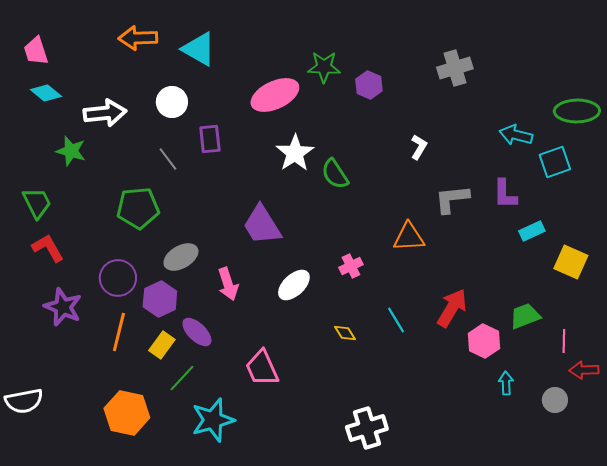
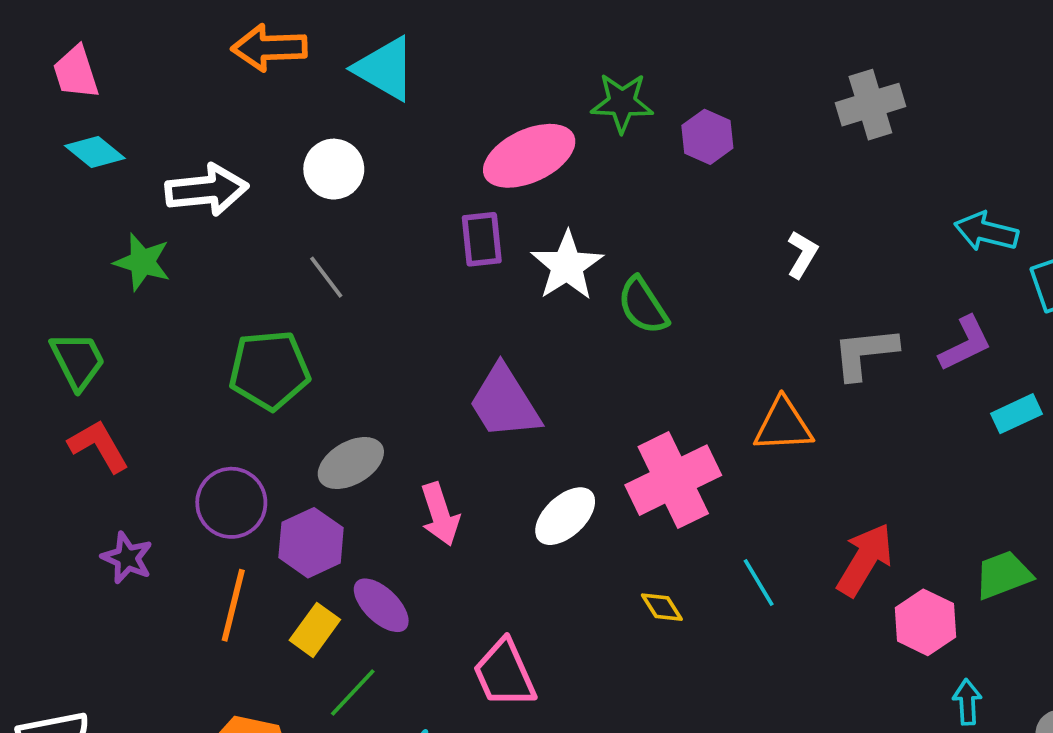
purple rectangle: (210, 139) -> (482, 239), moved
purple L-shape: (505, 194) -> (965, 344), turned -116
pink cross: (351, 266) -> (673, 480), size x2.0
purple star: (63, 307) -> (127, 558), size x0.7

